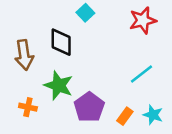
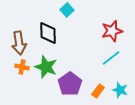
red star: (143, 20) -> (112, 31), moved
orange cross: (28, 107) -> (22, 67), moved

